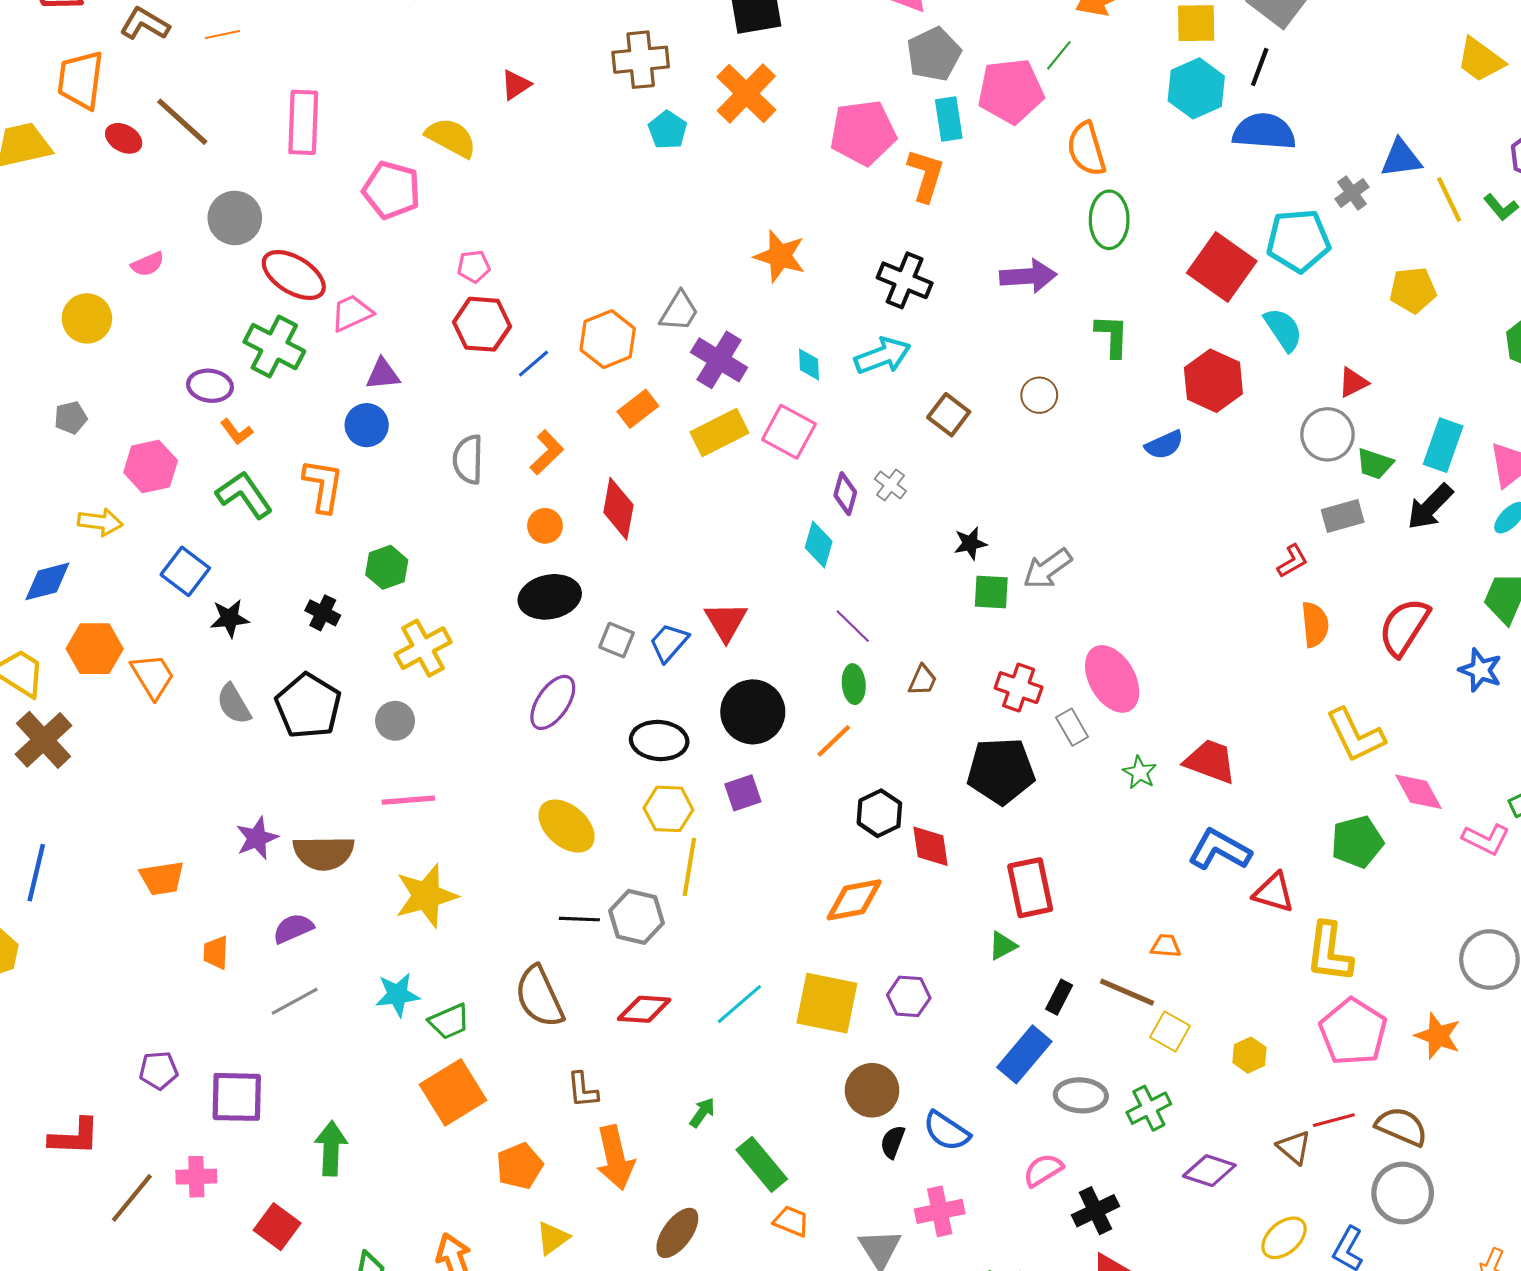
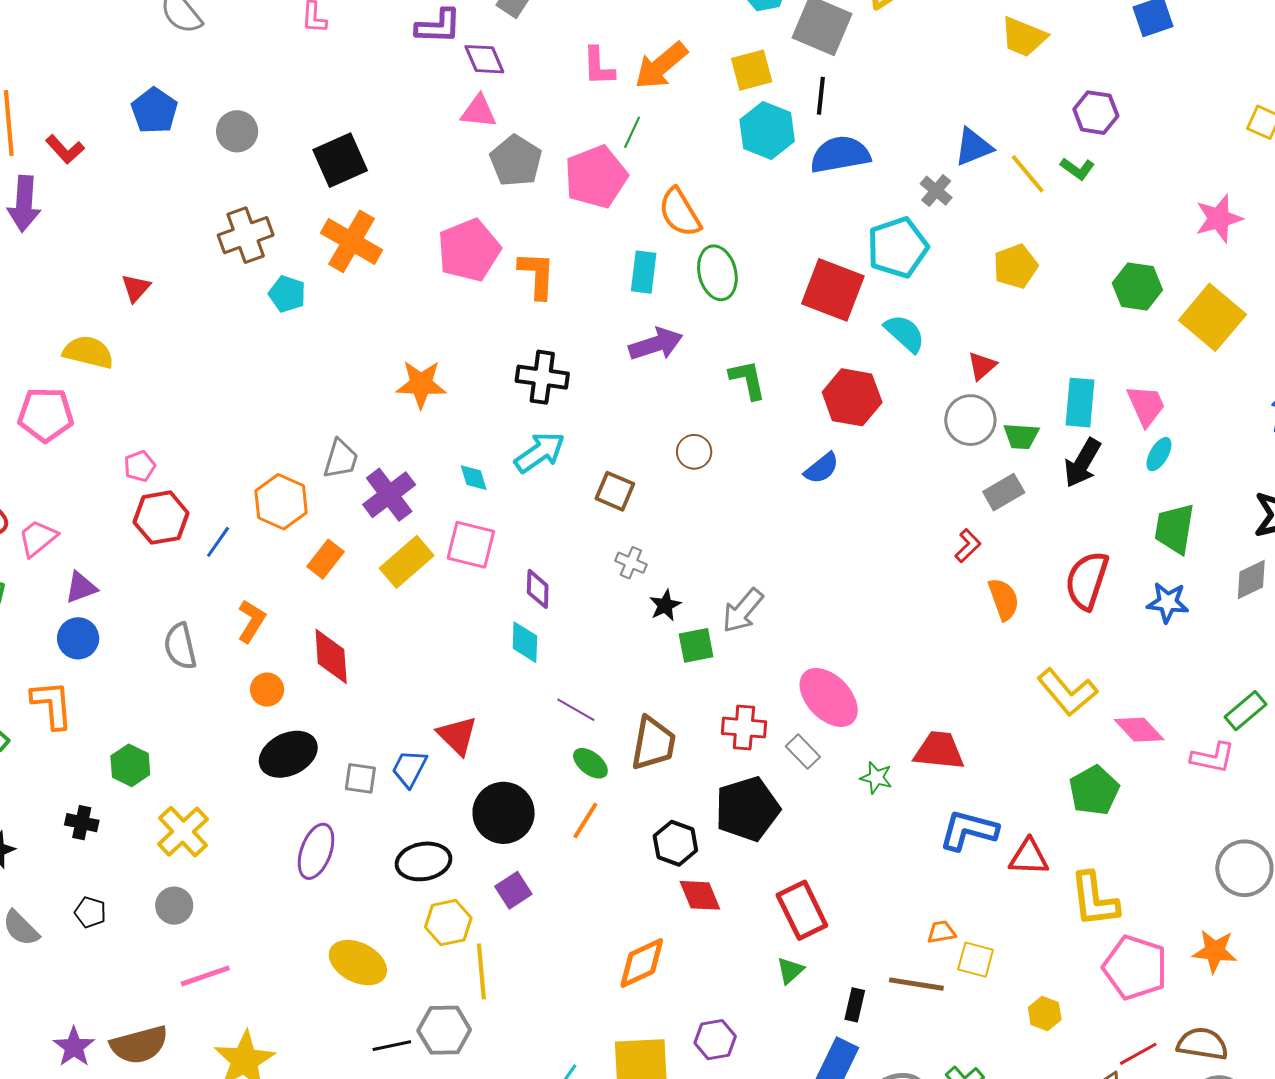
cyan rectangle: (949, 119) -> (644, 272), moved, turned 30
purple cross: (719, 360) -> (389, 495), turned 36
gray cross: (890, 485) -> (631, 563), moved
brown trapezoid: (923, 680) -> (653, 743), size x1.8
green ellipse: (854, 684) -> (590, 763), turned -33
black pentagon: (308, 706) -> (90, 912), size x0.5
black hexagon: (879, 813) -> (675, 843), moved
yellow square: (1170, 1032) -> (976, 960), moved

